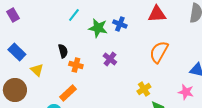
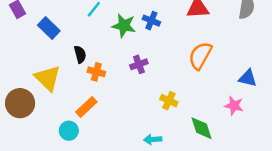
blue rectangle: (17, 52) -> (49, 28), moved
purple cross: (110, 59) -> (139, 64), turned 32
yellow triangle: (37, 70) -> (48, 78), size x1.6
yellow cross: (144, 89) -> (169, 101), moved, turned -32

